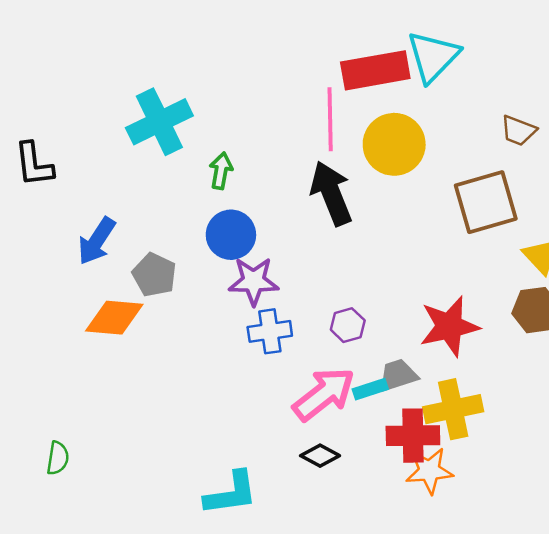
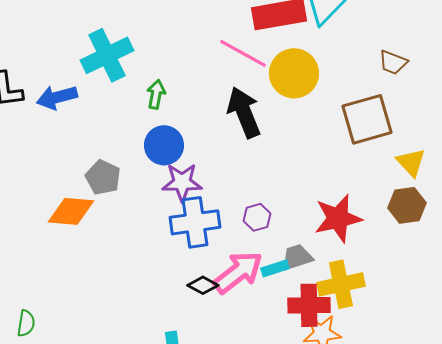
pink line: (330, 119) -> (243, 53), turned -60
blue arrow: (97, 241) -> (57, 97), moved, turned 42
blue cross: (270, 331) -> (195, 222), size x1.4
black diamond: (320, 456) -> (203, 285), moved

